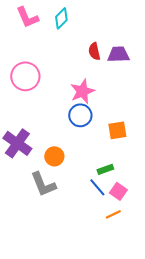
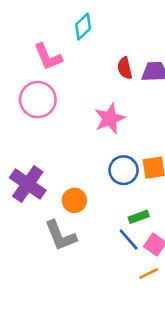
pink L-shape: (27, 17) -> (48, 57), moved
blue circle: (80, 115) -> (124, 170), moved

